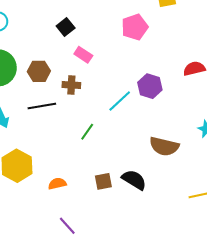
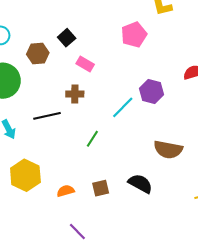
brown hexagon: (39, 71) -> (38, 54), moved
brown square: (103, 181) -> (101, 188), moved

